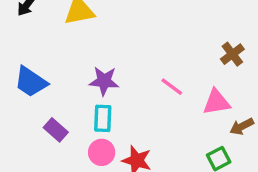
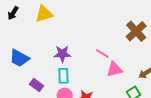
brown cross: (232, 54) -> (136, 31), size x1.5
pink triangle: (216, 102) -> (114, 69), moved

